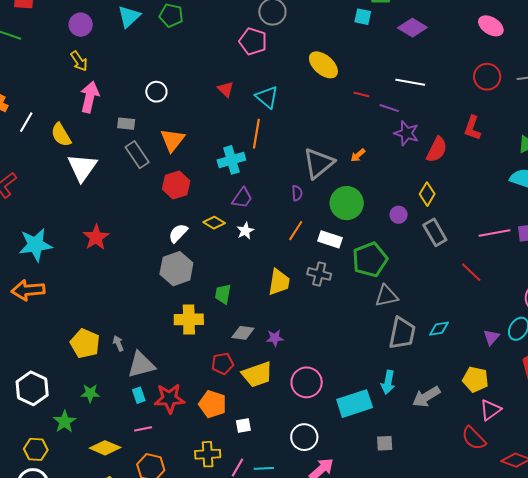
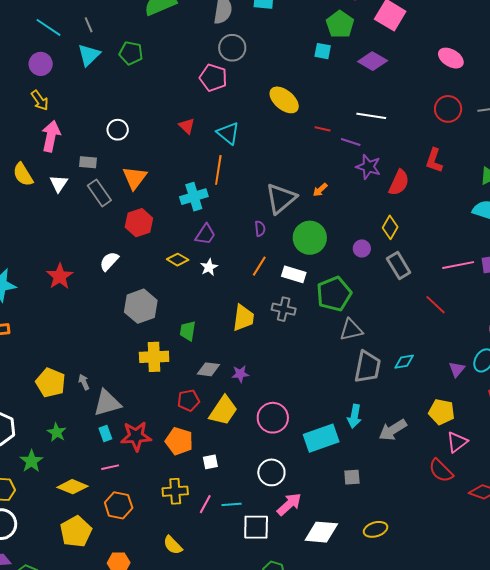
white triangle: (82, 167) -> (59, 184), moved, size x0.6
white semicircle: (178, 233) -> (109, 261), moved
yellow trapezoid: (257, 374) -> (223, 411), turned -36
green star: (90, 393) -> (57, 432), turned 30

